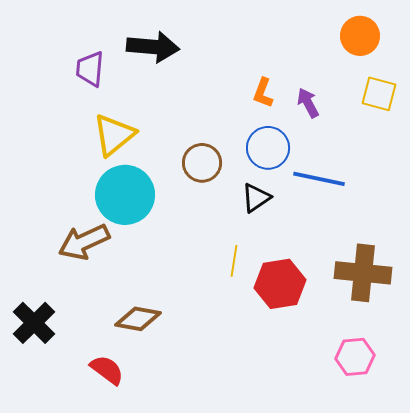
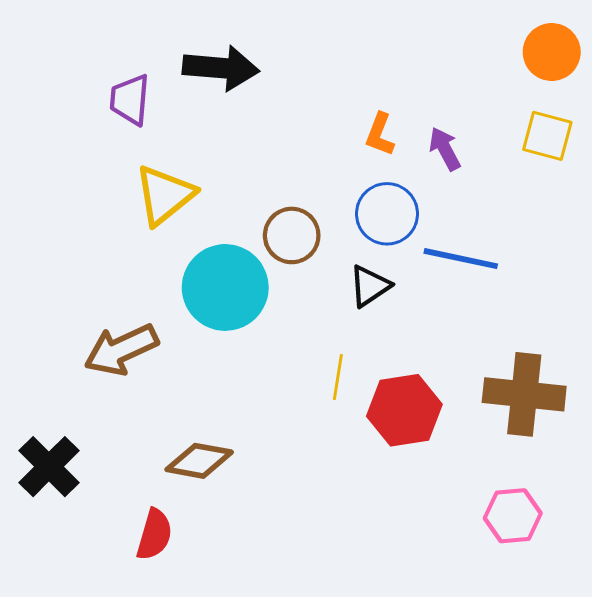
orange circle: (360, 36) -> (552, 52), moved
cyan circle: (125, 195) -> (225, 287), moved
red semicircle: (107, 370) -> (154, 535), turned 69

